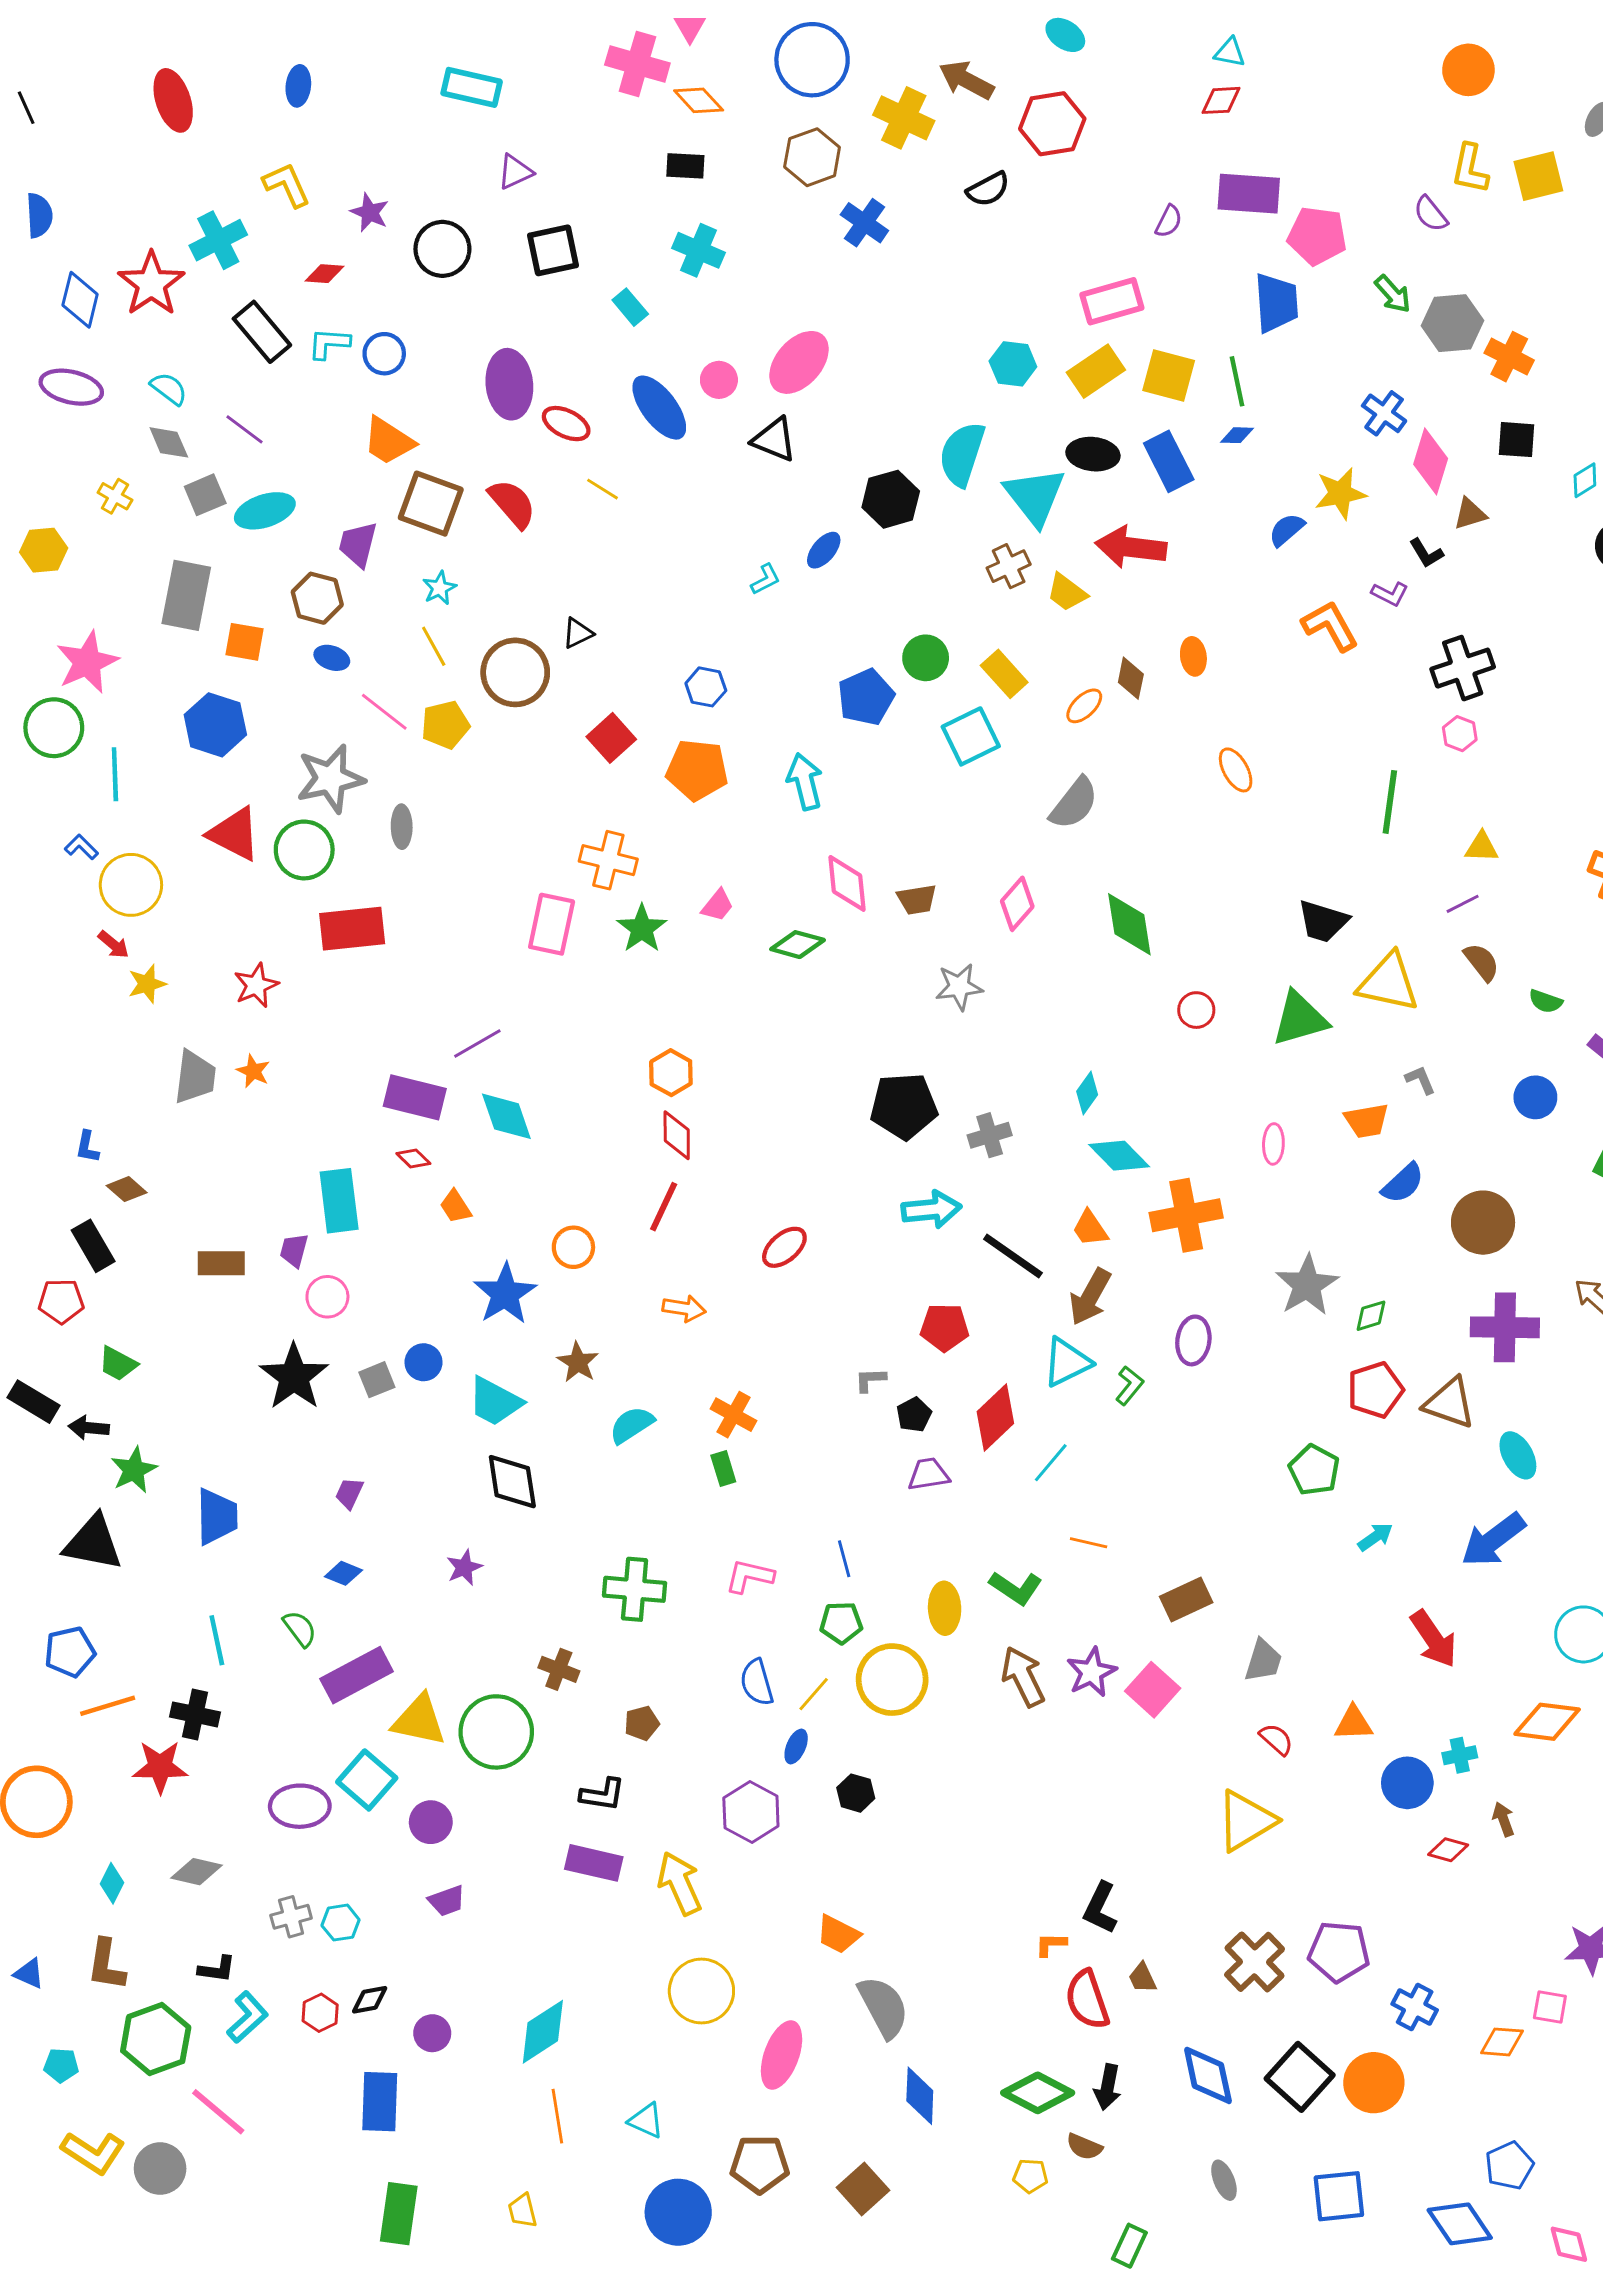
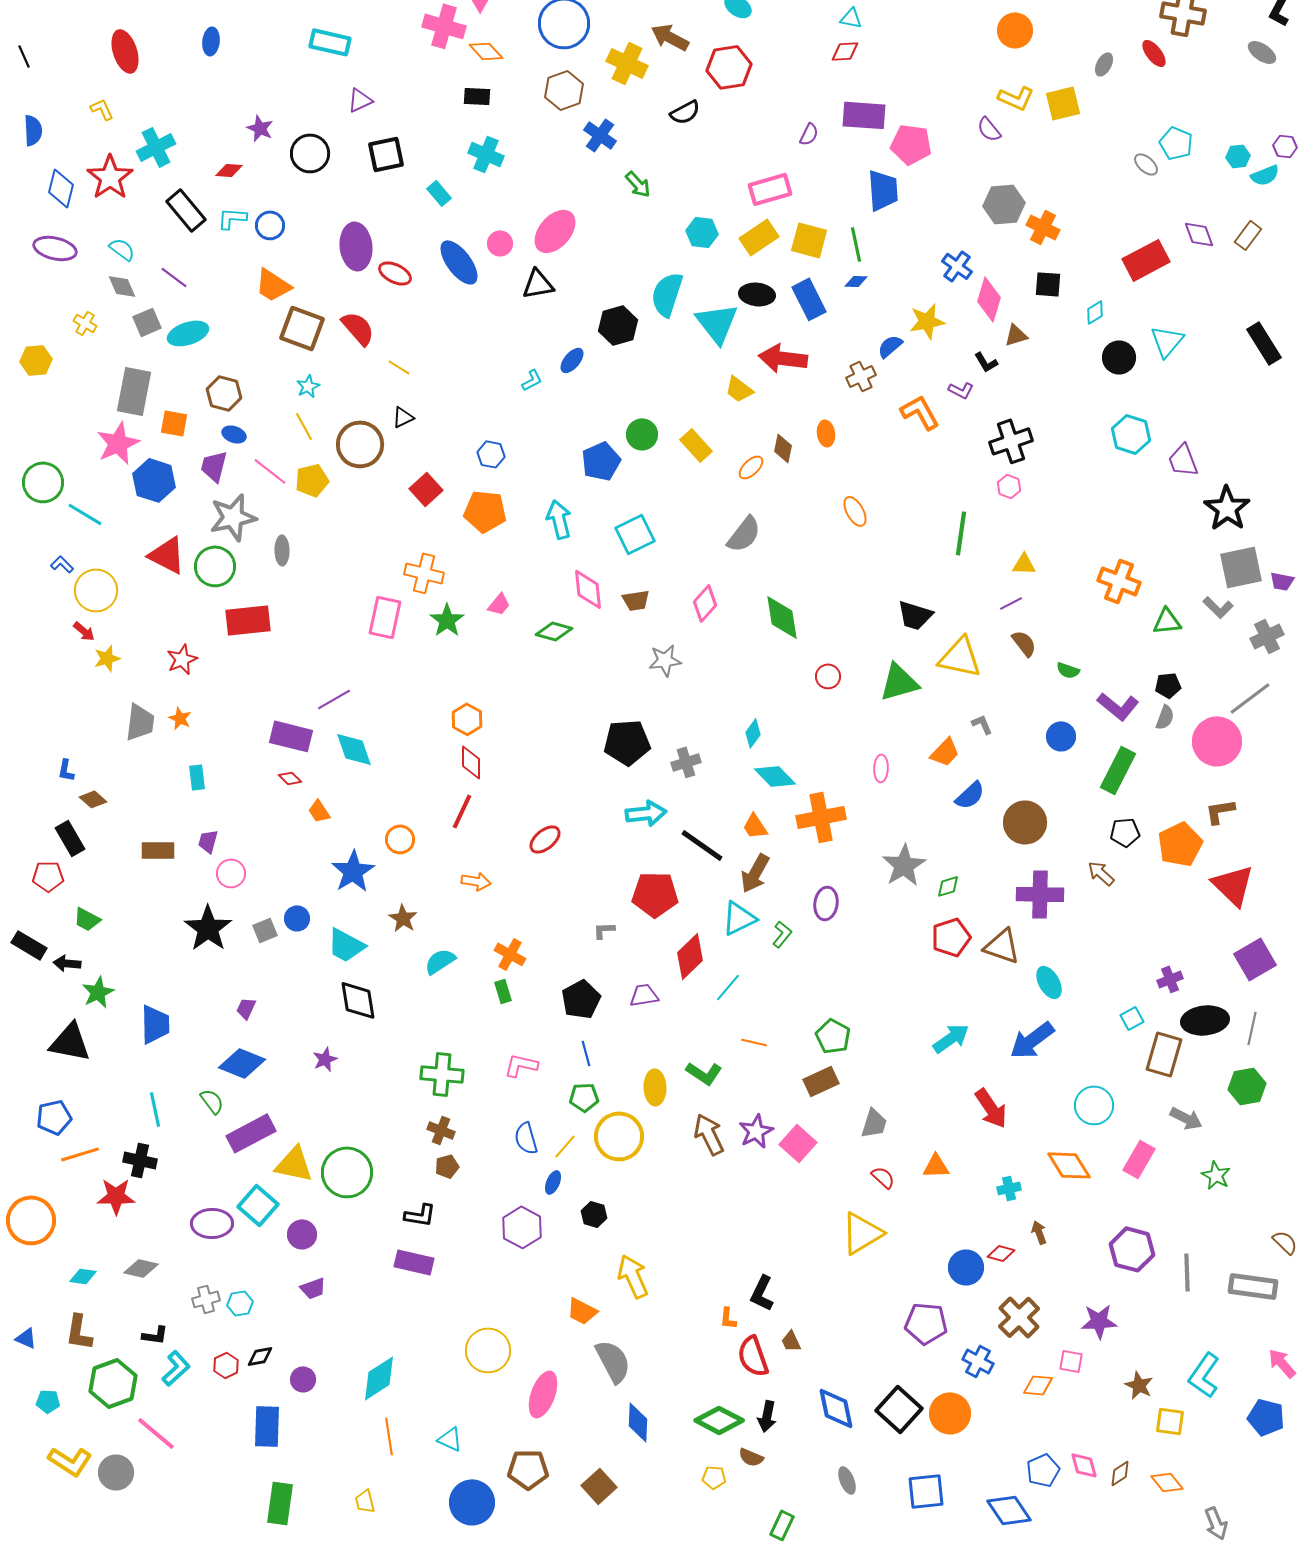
yellow L-shape: (1470, 169) -> (1016, 98), turned -78
yellow L-shape: (287, 185) -> (102, 109), moved, size x0.7
green arrow: (1393, 294) -> (638, 184), moved
black triangle: (774, 440) -> (538, 284), turned -32
yellow line: (603, 489) -> (399, 367), moved
purple trapezoid: (358, 544) -> (214, 466), moved
brown cross: (1009, 566) -> (861, 376), moved
pink star: (87, 662) -> (118, 443), moved
cyan square: (971, 736) -> (635, 534), moved
cyan line: (115, 774) -> (85, 514), turned -57
orange trapezoid: (1367, 1121) -> (945, 752), turned -36
cyan rectangle: (339, 1201) -> (197, 777), moved, size x0.6
red pentagon: (945, 1327) -> (655, 894), size x1.4
black pentagon: (914, 1415) -> (581, 999), moved, size x1.6
green pentagon: (1314, 1470) -> (833, 1036), moved
cyan arrow: (1375, 1537) -> (951, 1038), size x1.5
blue diamond: (343, 1573) -> (242, 1063), size x1.8
brown cross: (559, 1669) -> (441, 1130), moved
orange diamond: (1547, 1722) -> (1069, 1165), turned 51
blue circle: (1407, 1783) -> (966, 1267), moved
cyan diamond: (112, 1883) -> (83, 1276), turned 72
yellow arrow: (680, 1883) -> (633, 1276), moved
orange L-shape: (1051, 1944) -> (728, 1318), turned -85
brown cross: (1255, 1962) -> (1019, 1317), moved
pink diamond: (1569, 2244) -> (1084, 1465), moved

